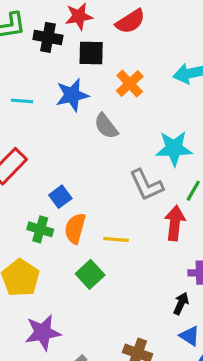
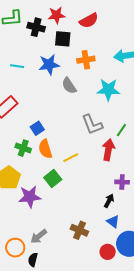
orange cross: (130, 84) -> (86, 60), turned 30
cyan star: (174, 148) -> (108, 90), moved
orange semicircle: (75, 228) -> (45, 149), turned -36
yellow line: (116, 239) -> (71, 158), turned -35
purple star: (43, 332) -> (30, 197), moved

